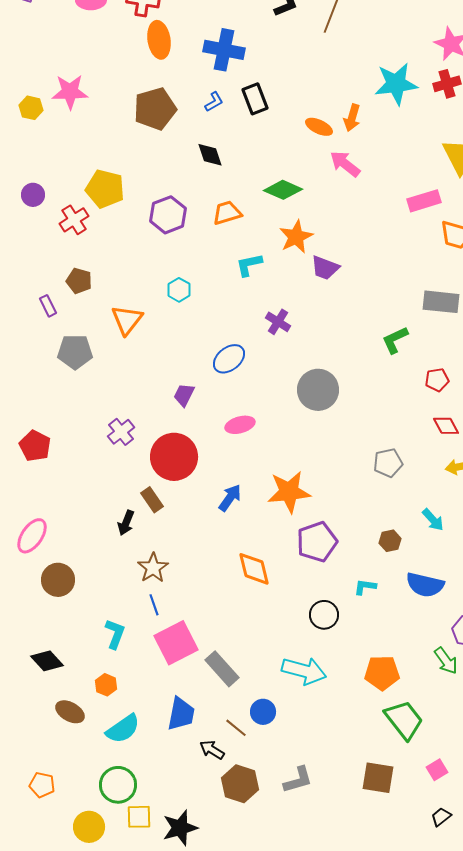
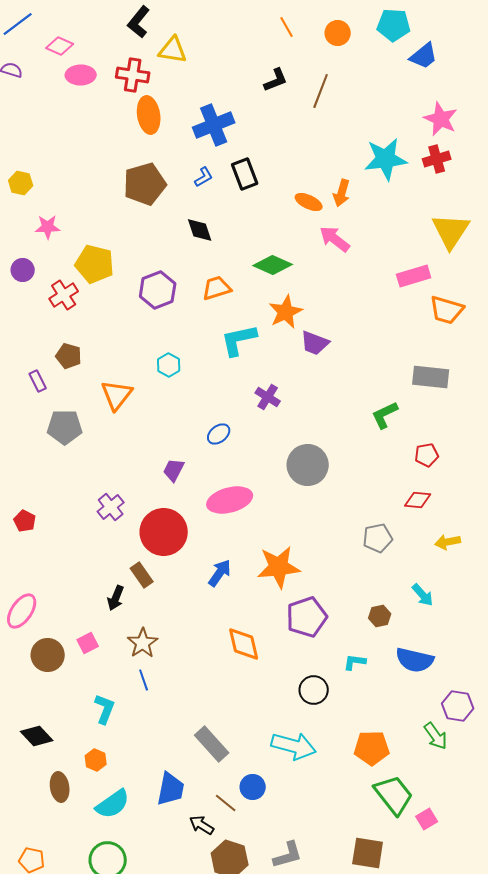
blue cross: (224, 50) -> (214, 125), turned -33
pink star: (70, 92) -> (48, 227), moved, size x0.7
cyan L-shape: (249, 265) -> (239, 340), size x1.4
blue ellipse: (229, 359) -> (219, 434), size x0.7
pink ellipse: (240, 425) -> (230, 500), size x1.5
red diamond: (446, 426) -> (418, 500), moved, turned -56
red pentagon: (35, 446) -> (25, 521), size x0.7
pink square: (176, 643) -> (88, 643), moved, size x0.5
brown ellipse: (70, 712) -> (60, 787), turned 52
pink square: (437, 770) -> (427, 819), moved

